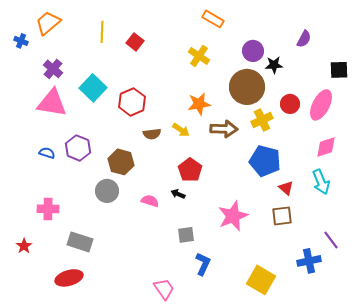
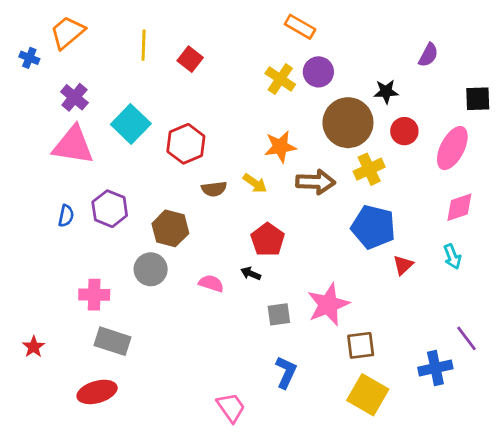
purple circle: (253, 51) -> (318, 72), moved
red circle: (290, 104) -> (404, 131), moved
blue semicircle: (47, 153) -> (66, 216), turned 84
cyan arrow: (321, 182) -> (452, 257), size x0.7
red triangle: (286, 188) -> (403, 265), turned 35
pink cross: (48, 209) -> (94, 295), moved
brown square: (282, 216) -> (361, 345), moved
gray square: (186, 235) -> (279, 314), moved

